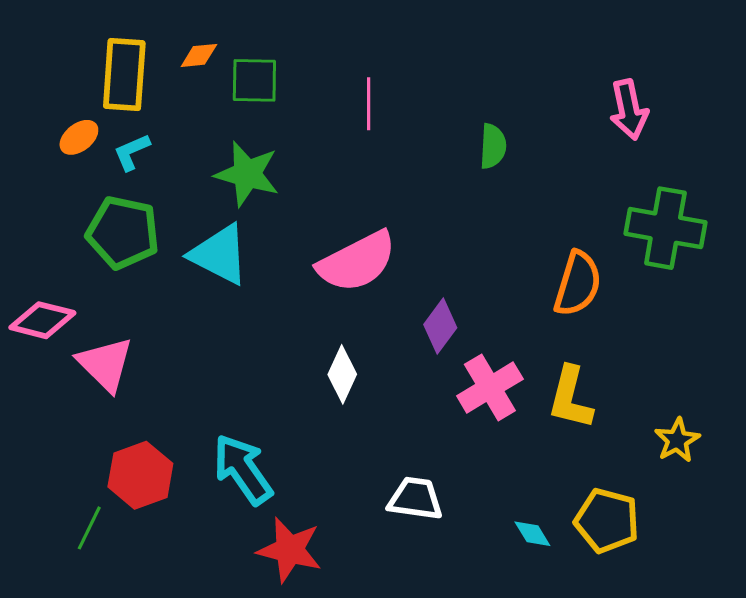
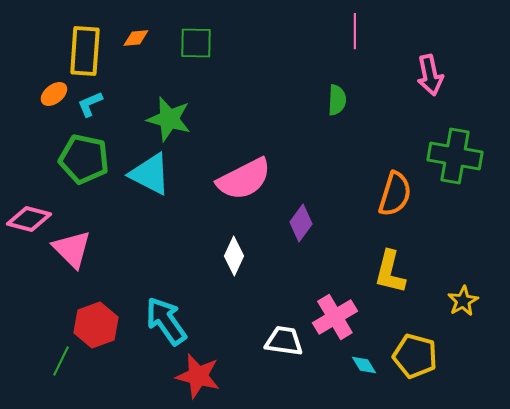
green square: (254, 80) -> (196, 43), moved
pink line: (369, 104) -> (355, 31), moved
pink cross: (490, 387) -> (335, 317), moved

